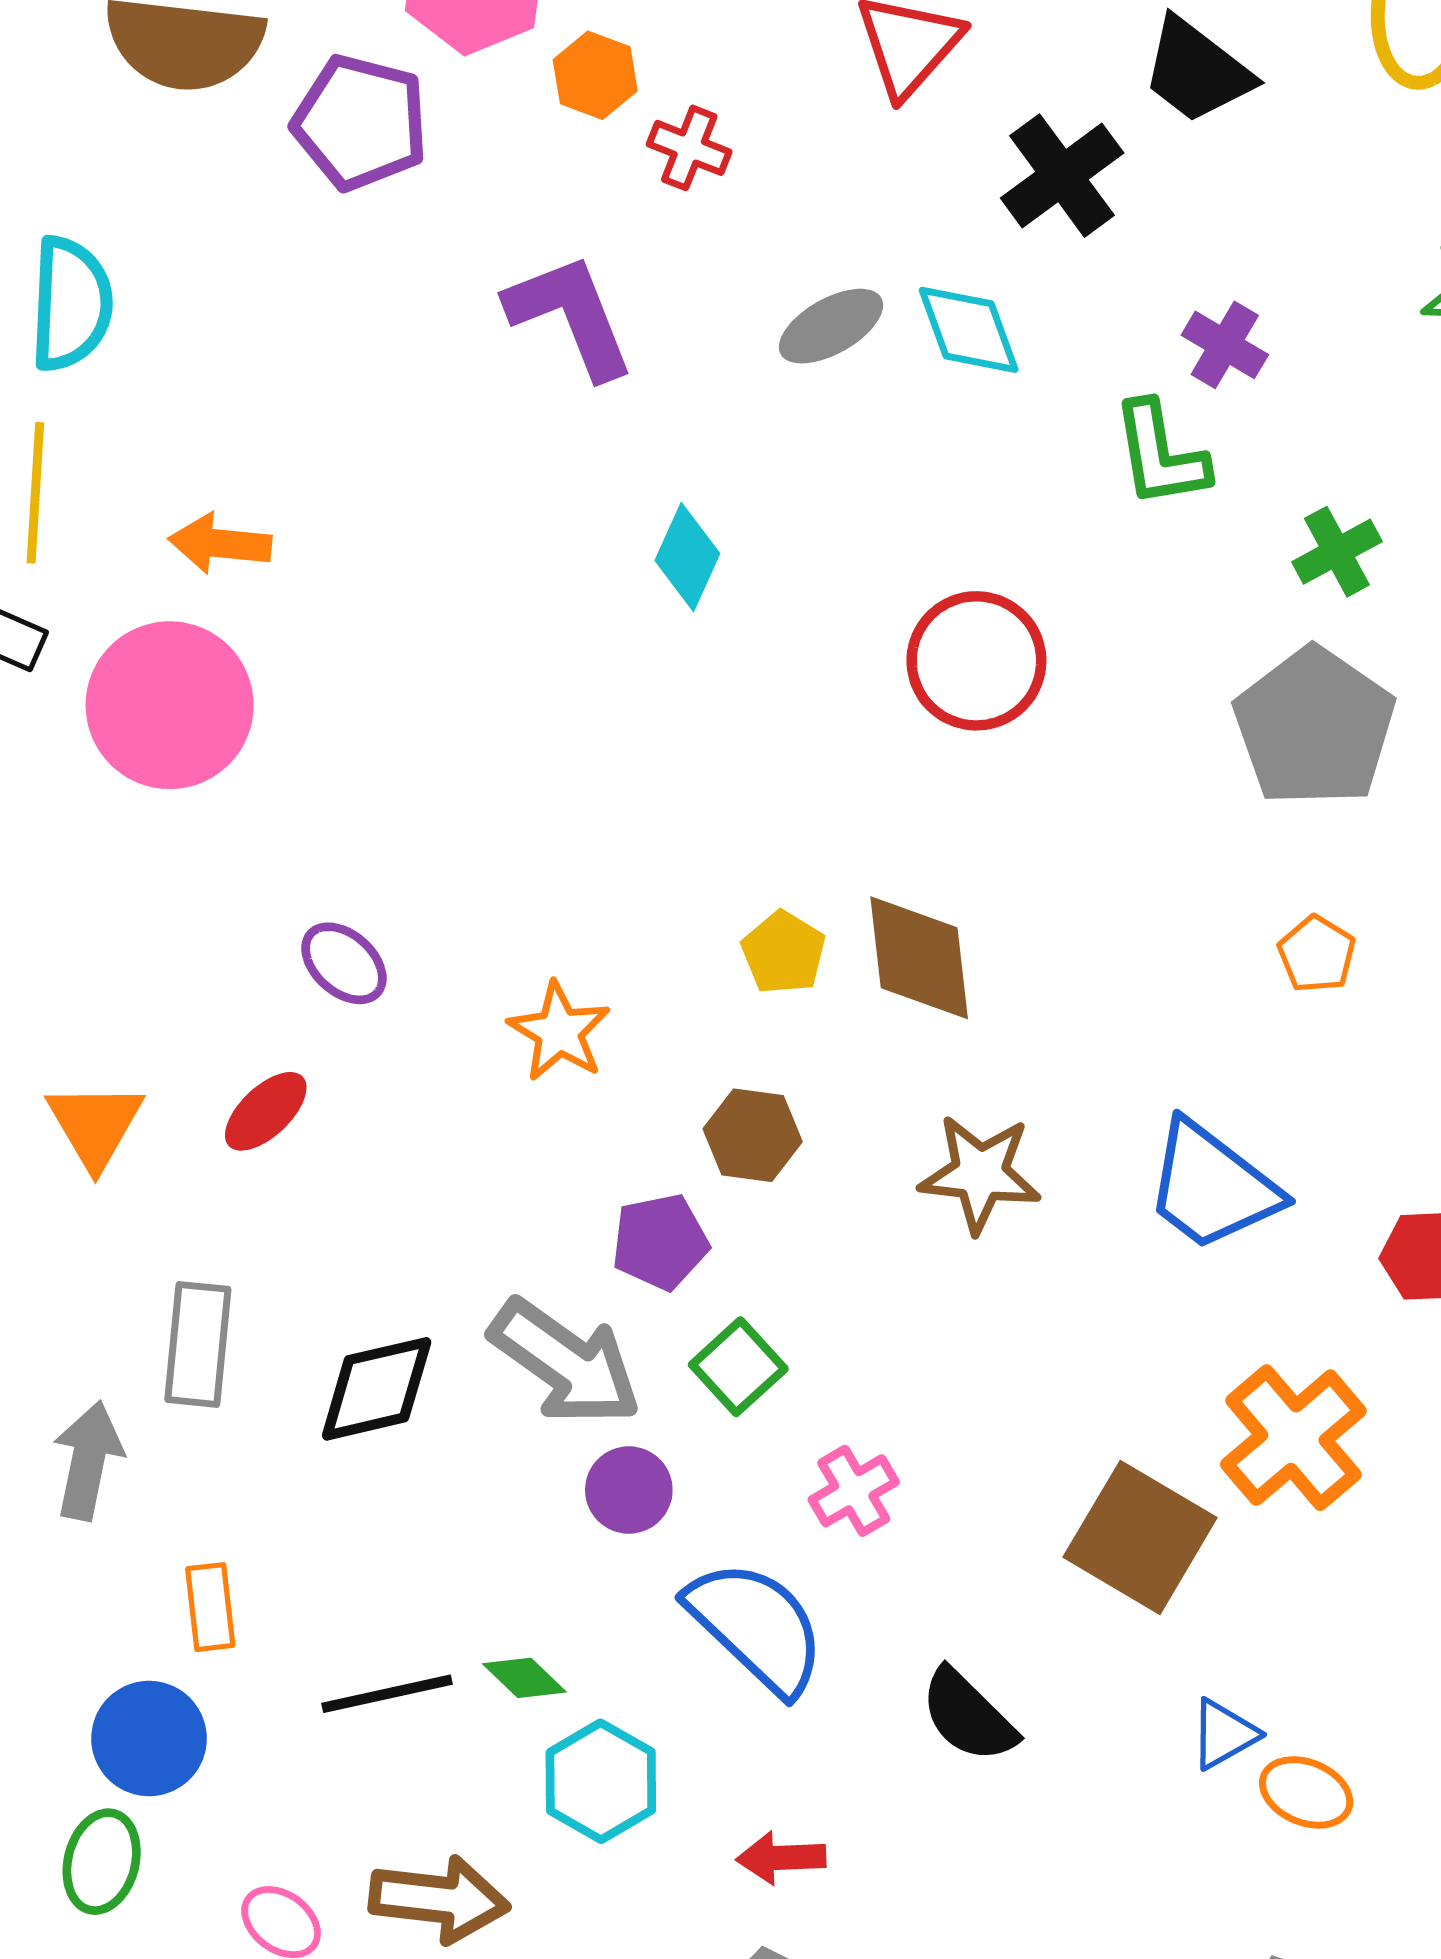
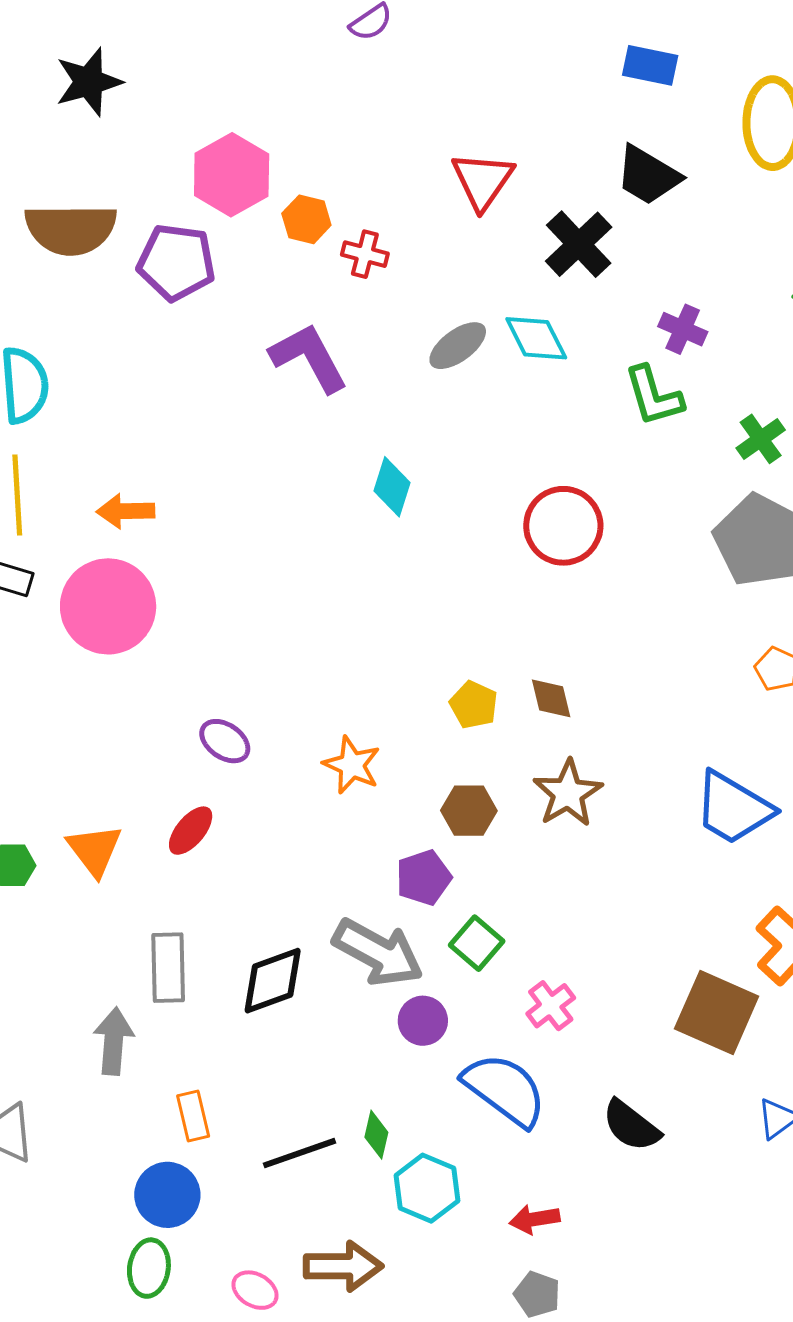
brown diamond: (919, 958) -> (551, 698), size x0.6
brown star: (980, 1174) -> (568, 793), moved, turned -30
green diamond: (524, 1678) -> (376, 1135), turned 66

